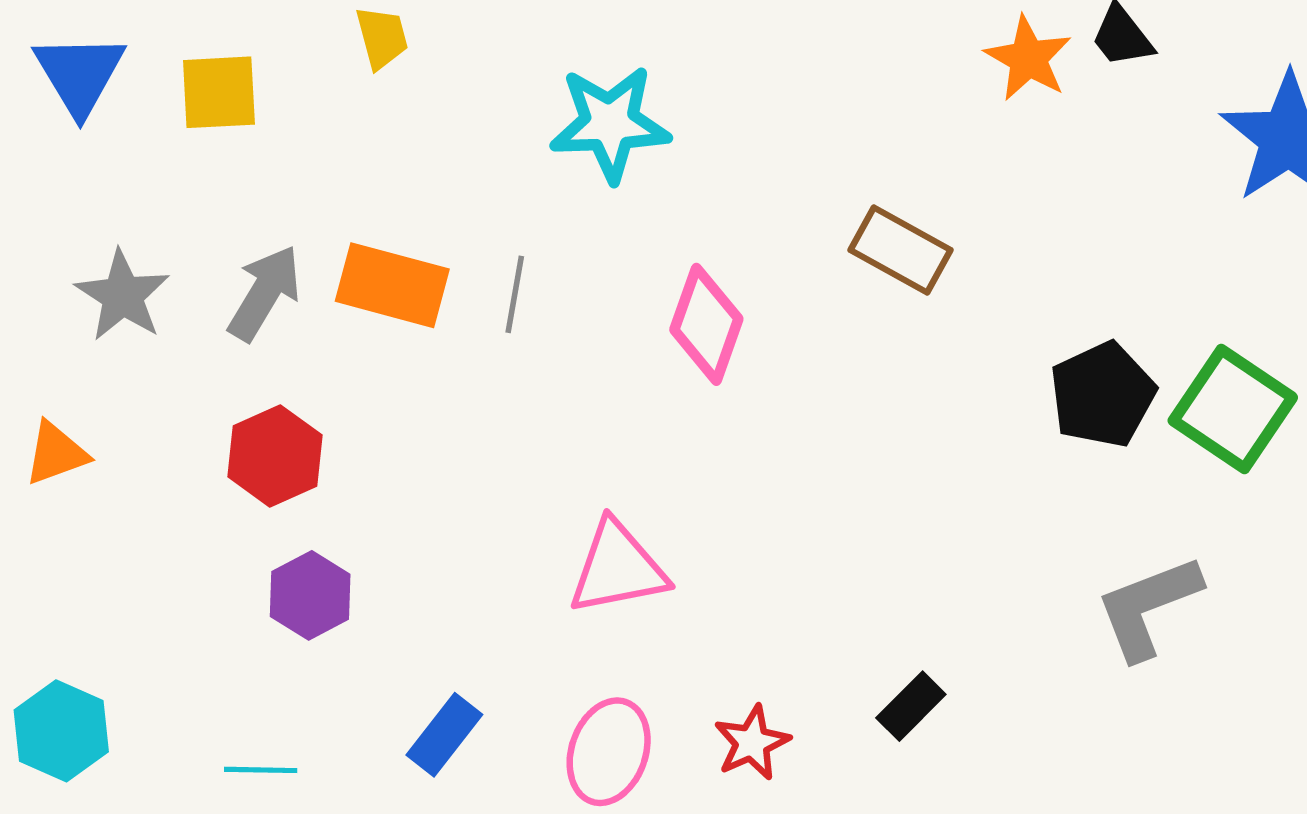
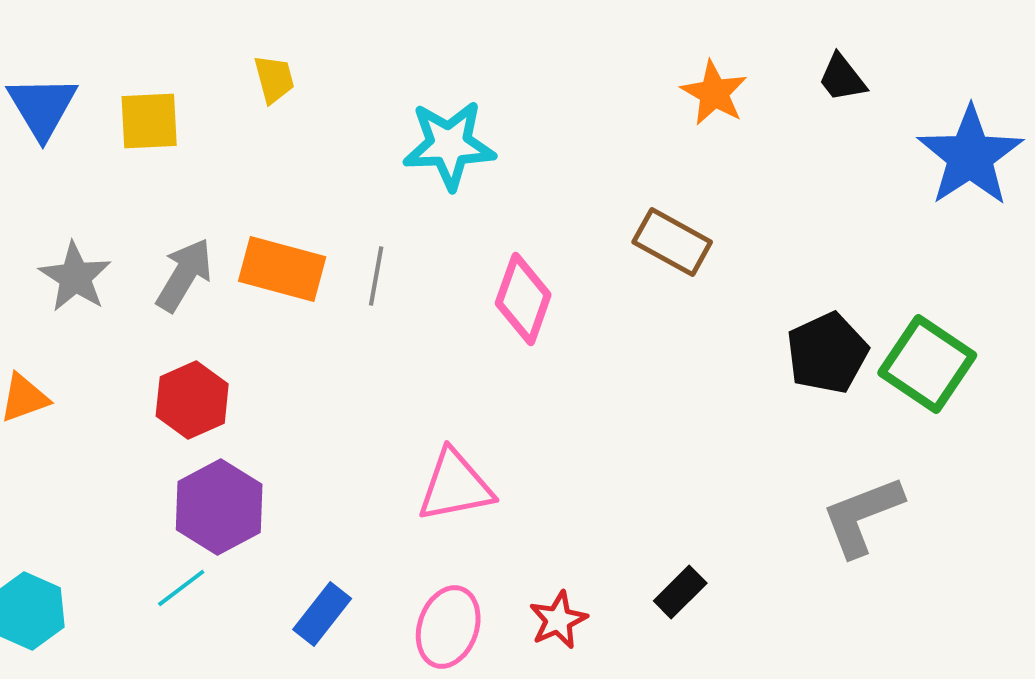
orange star: (1028, 58) -> (714, 93), moved
purple hexagon: (310, 595) -> (219, 507), size x1.4
cyan line: (261, 770) -> (181, 588), moved, turned -38

